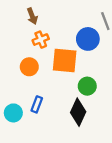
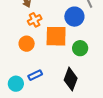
green circle: (87, 86) -> (80, 48), moved
blue rectangle: (37, 104) -> (35, 75), turned 48

